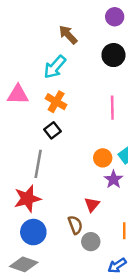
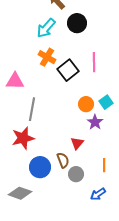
black circle: (113, 55) -> (77, 23), moved
pink triangle: (18, 94) -> (15, 81), moved
black square: (52, 130) -> (68, 70), moved, size x1.5
blue circle: (33, 232) -> (40, 167), moved

